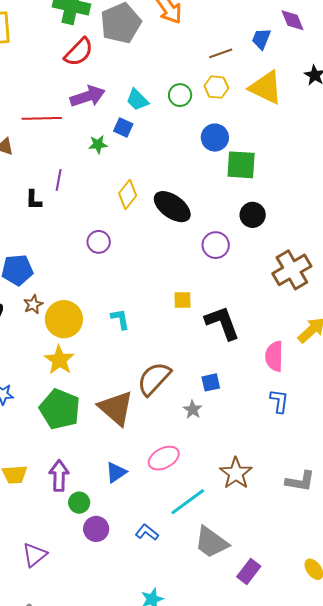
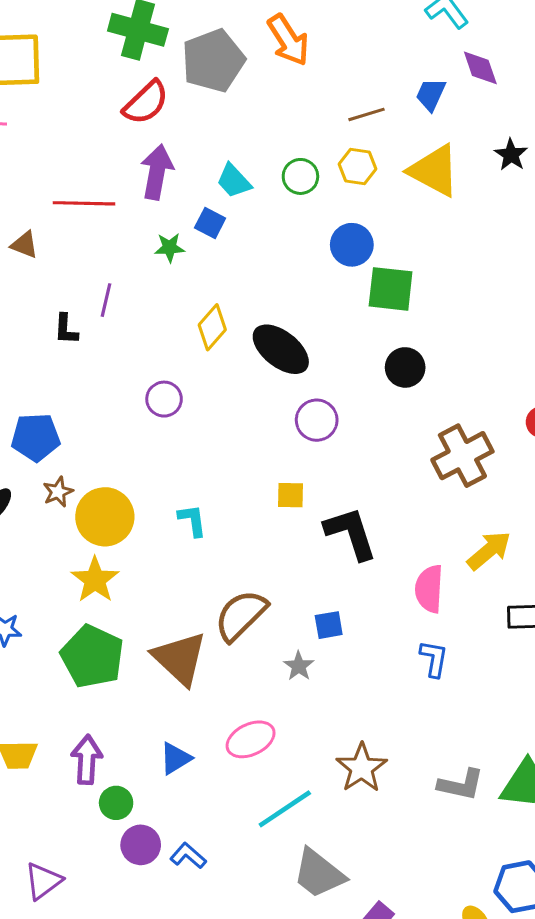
purple arrow: (88, 96) -> (157, 172), turned -64
purple circle: (216, 245) -> (317, 420), moved
blue L-shape: (147, 532) -> (188, 856), moved

